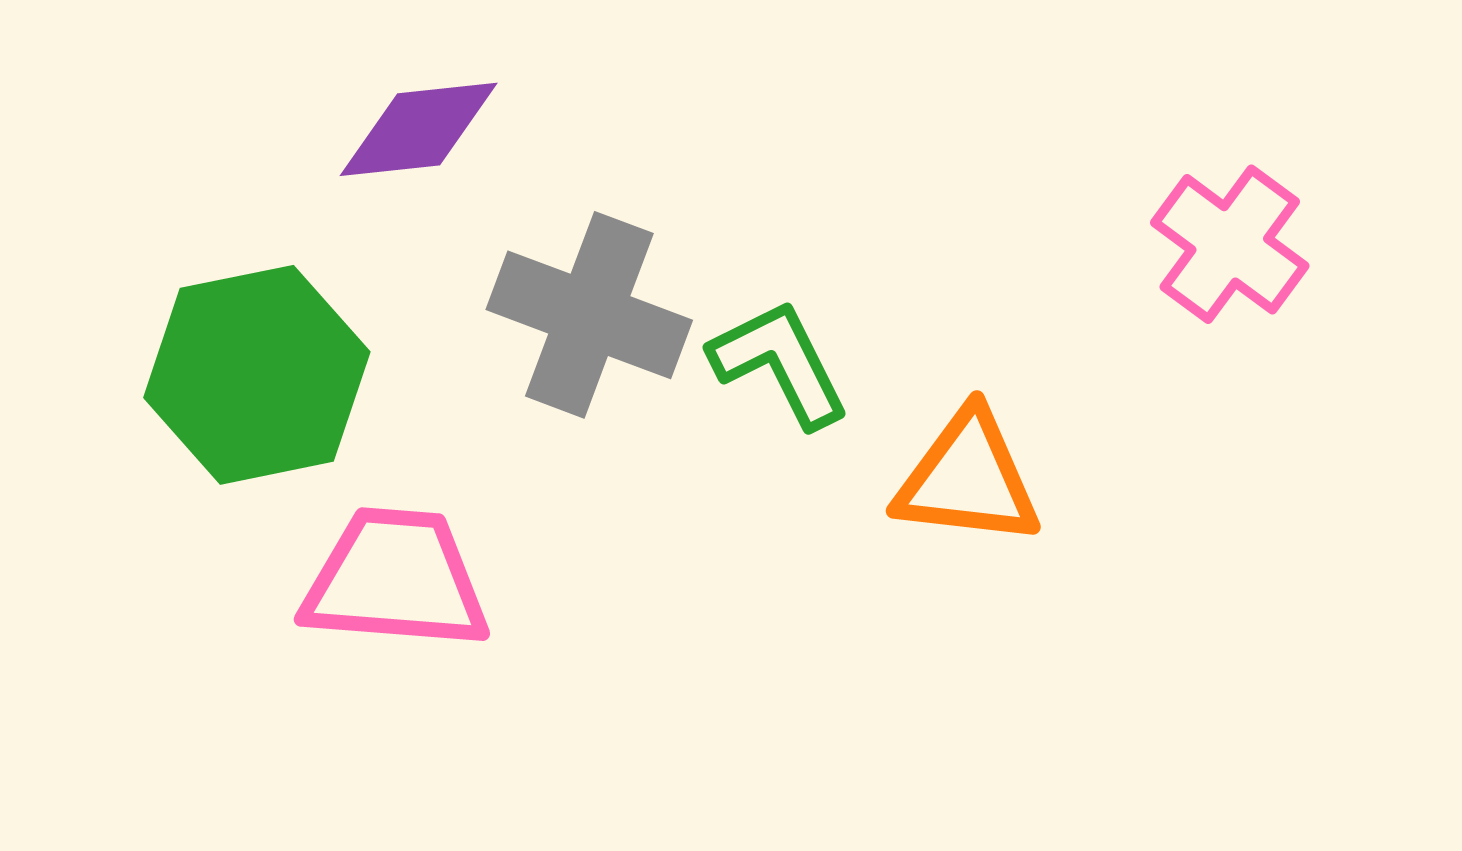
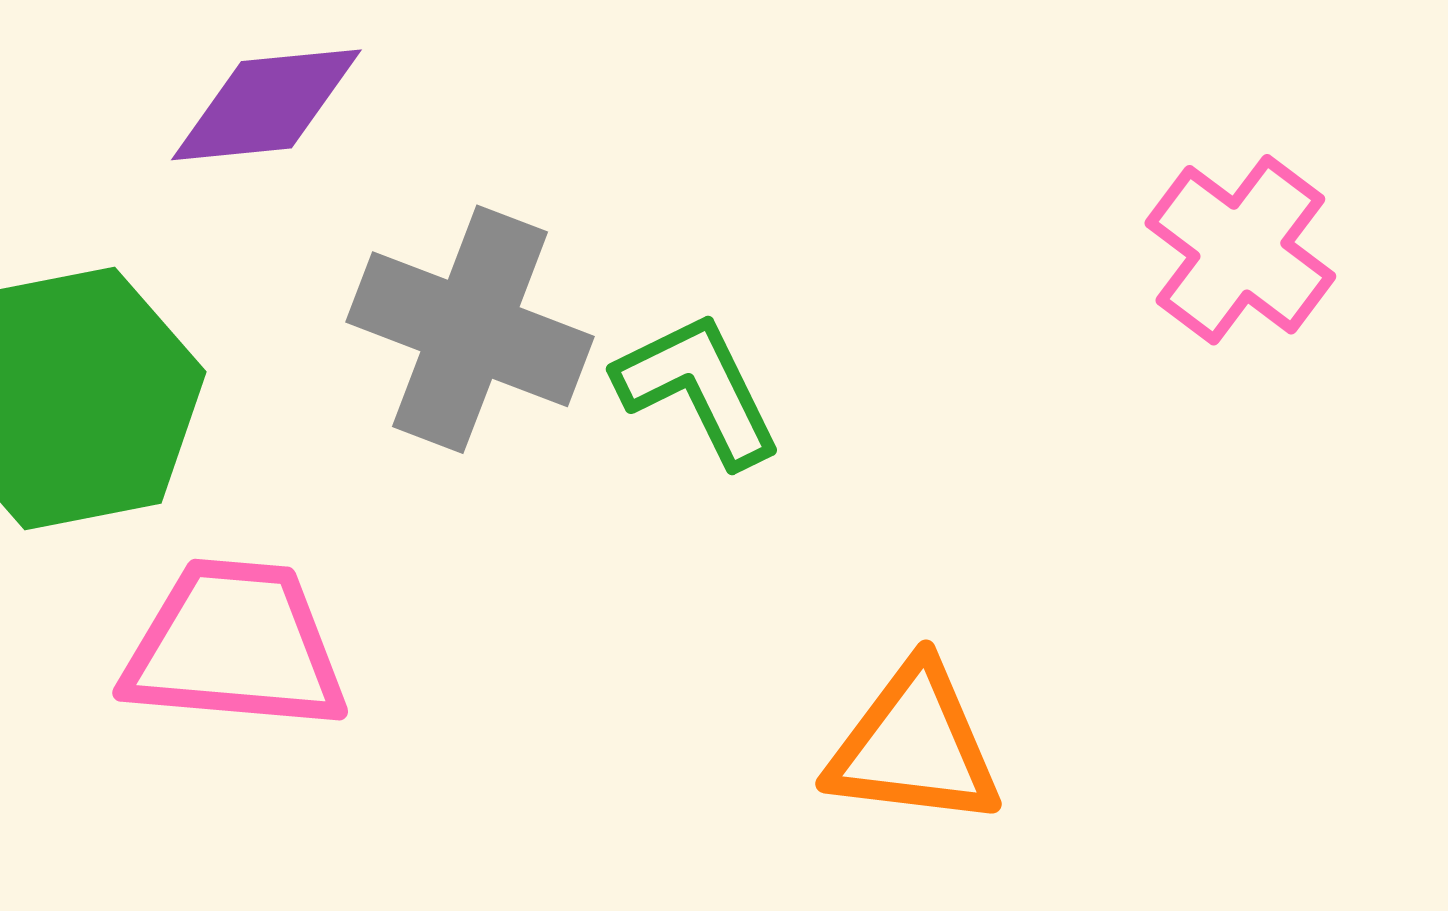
orange triangle: (968, 479) -> (914, 746), moved

